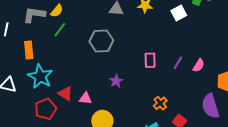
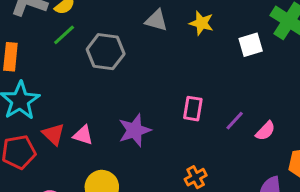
gray hexagon: (101, 41) -> (106, 52), moved
purple star: (116, 81) -> (135, 130), size x1.5
pink triangle: (85, 98) -> (83, 135), moved

